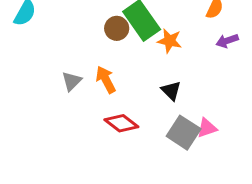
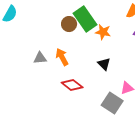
gray triangle: (72, 81) -> (40, 58), turned 40
gray square: (184, 133) -> (112, 103), moved

